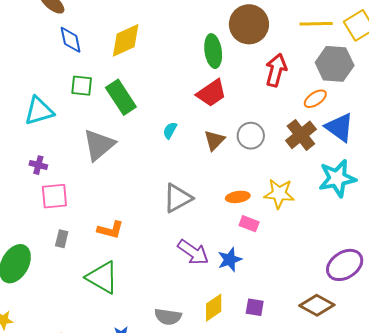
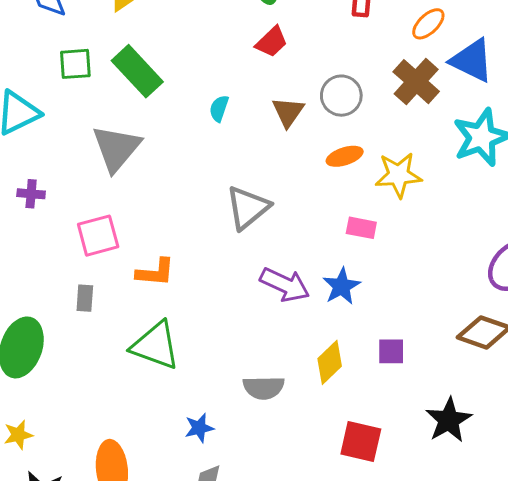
red trapezoid: (211, 93) -> (272, 42), size x0.7
pink square: (54, 196) -> (98, 236), moved
orange ellipse: (238, 197) -> (345, 156), moved

